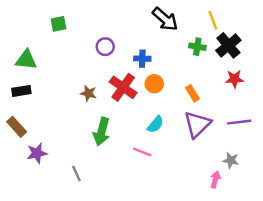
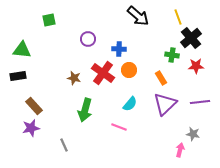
green cross: (197, 47) -> (172, 55), moved
brown rectangle: (17, 127) -> (34, 106), moved

